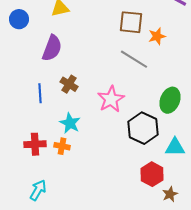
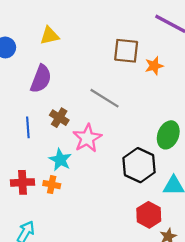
gray line: (134, 59) -> (105, 98), moved
pink star: (111, 99) -> (87, 138), moved

